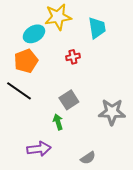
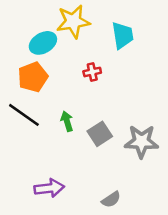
gray square: (69, 100) -> (100, 134), moved
green arrow: (58, 122) -> (67, 121), moved

